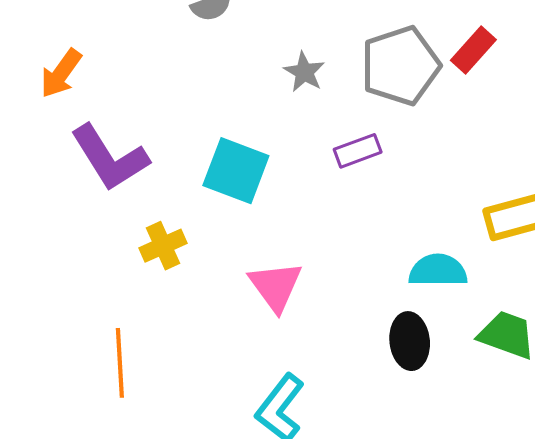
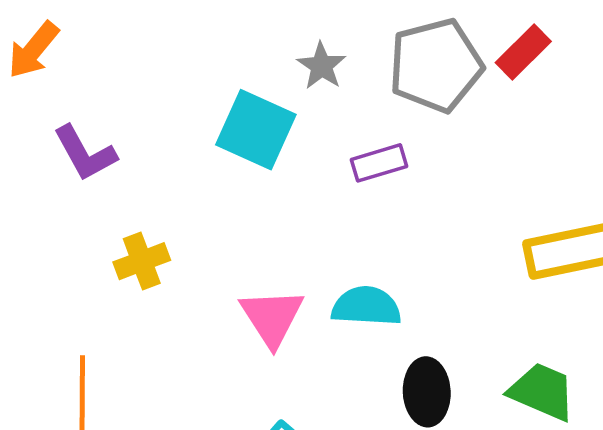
purple L-shape: (110, 158) -> (85, 153), size x0.7
cyan square: (236, 171) -> (256, 130), moved
cyan semicircle: (438, 271) -> (366, 306), moved

